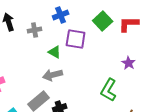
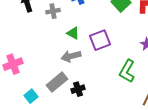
purple square: (76, 39) -> (100, 40), moved, turned -30

